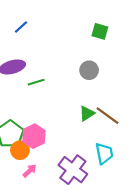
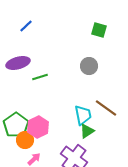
green triangle: (87, 113) -> (87, 131), moved
cyan trapezoid: (104, 153) -> (83, 115), moved

